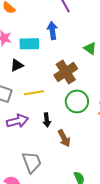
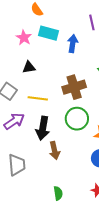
cyan rectangle: (29, 44) -> (48, 33), moved
black arrow: (47, 120) -> (43, 128), size x1.6
purple arrow: (17, 121) -> (14, 121), turned -35

